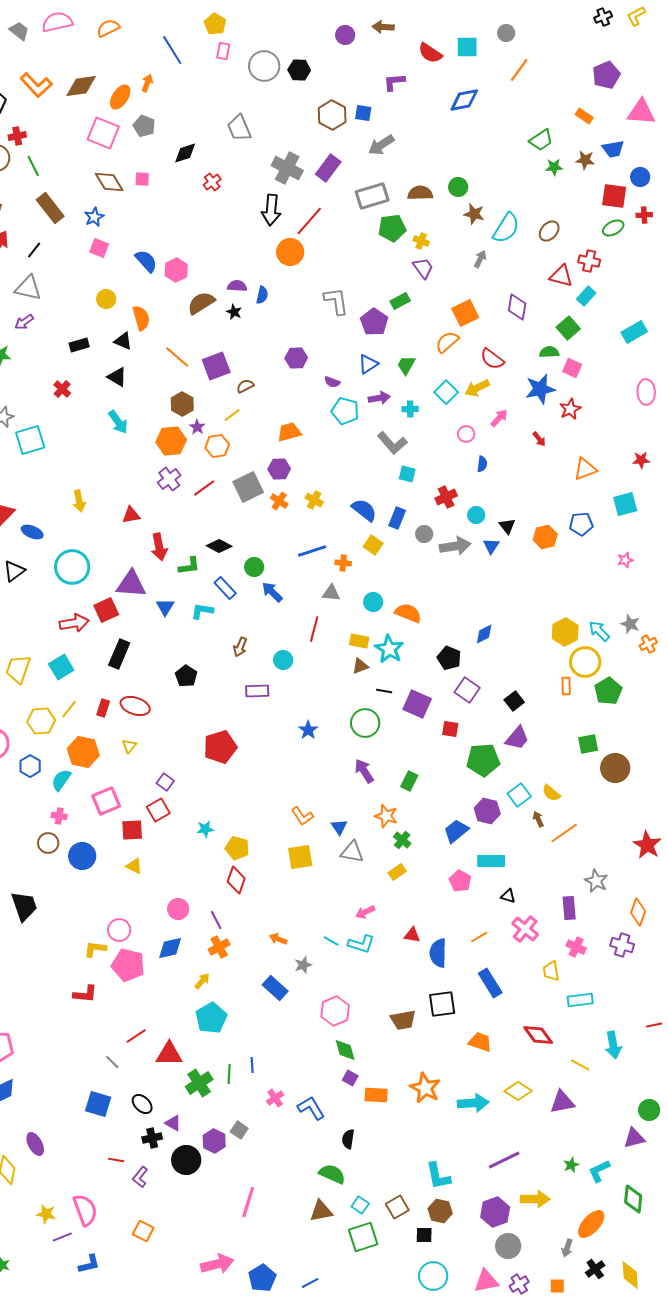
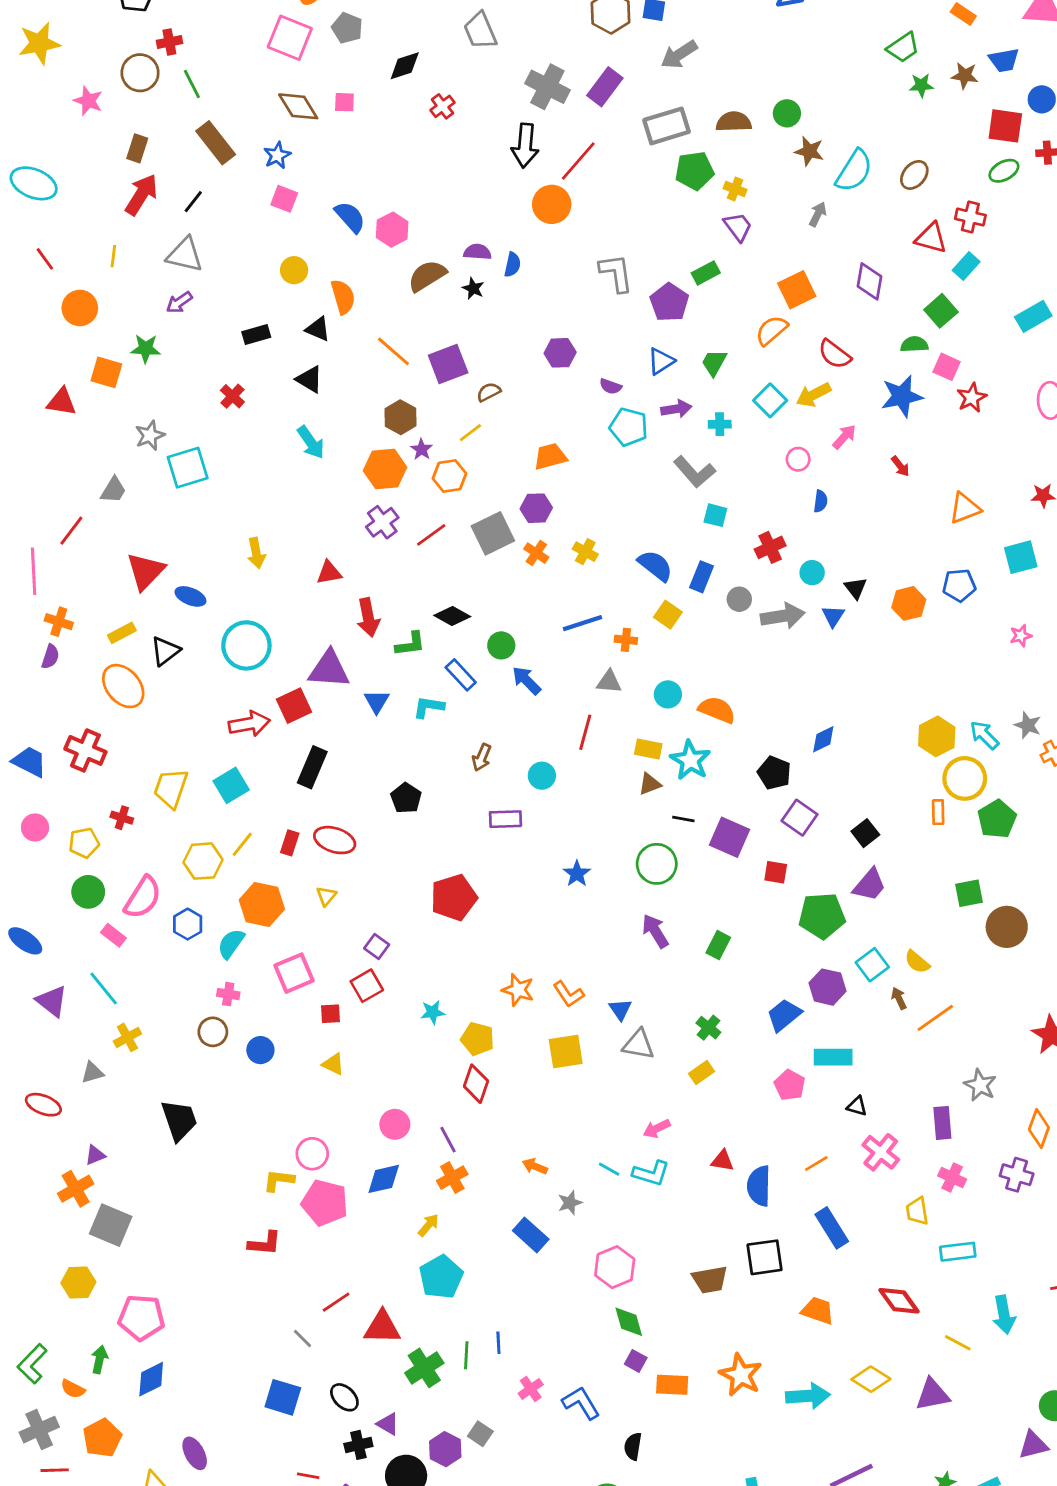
red star: (570, 409) -> (972, 398), moved
orange star: (386, 816) -> (518, 990), moved
red square: (132, 830) -> (330, 1014), size x0.7
blue circle: (82, 856) -> (260, 1050), size x0.7

